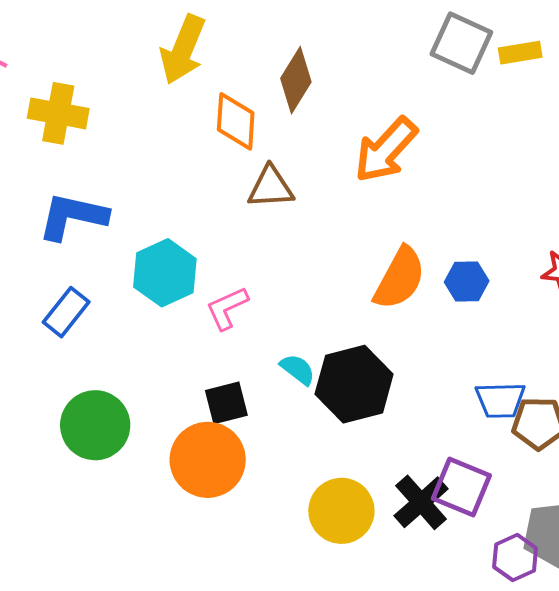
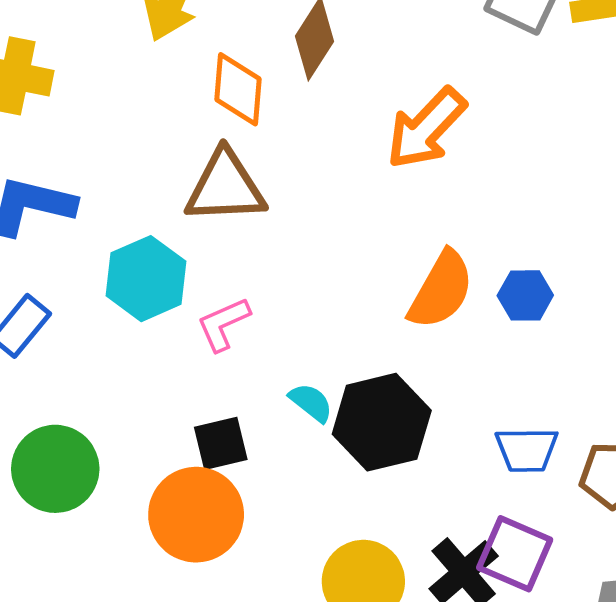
brown triangle: (271, 187) -> (225, 187), moved, size x1.4
blue trapezoid: (500, 400) -> (527, 450), moved

